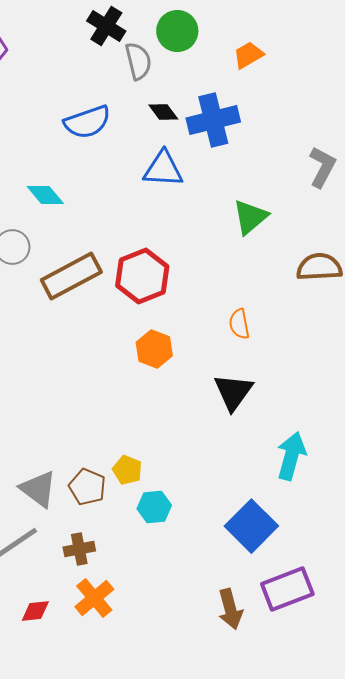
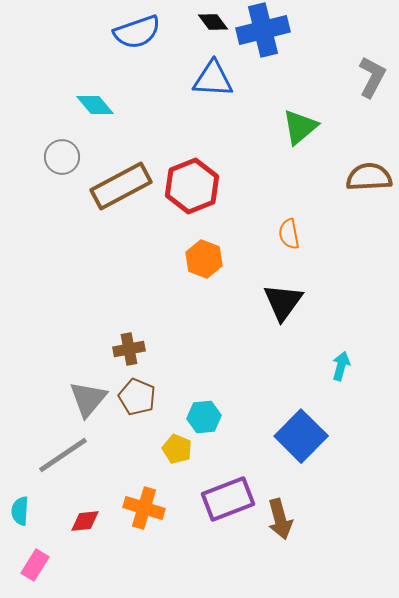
cyan arrow: (291, 456) -> (341, 366), size x0.6
yellow pentagon: (127, 470) -> (177, 449), moved
gray triangle: (38, 489) -> (88, 399), turned 33
brown cross: (79, 549) -> (129, 349), moved
purple rectangle: (287, 589) -> (228, 499), moved
orange cross: (94, 598) -> (144, 508), turned -33

